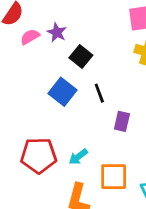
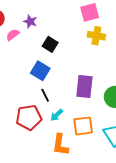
purple star: (57, 32) -> (30, 22), moved
black line: (99, 93) -> (45, 95), moved
purple rectangle: (122, 121) -> (84, 86), size x1.6

